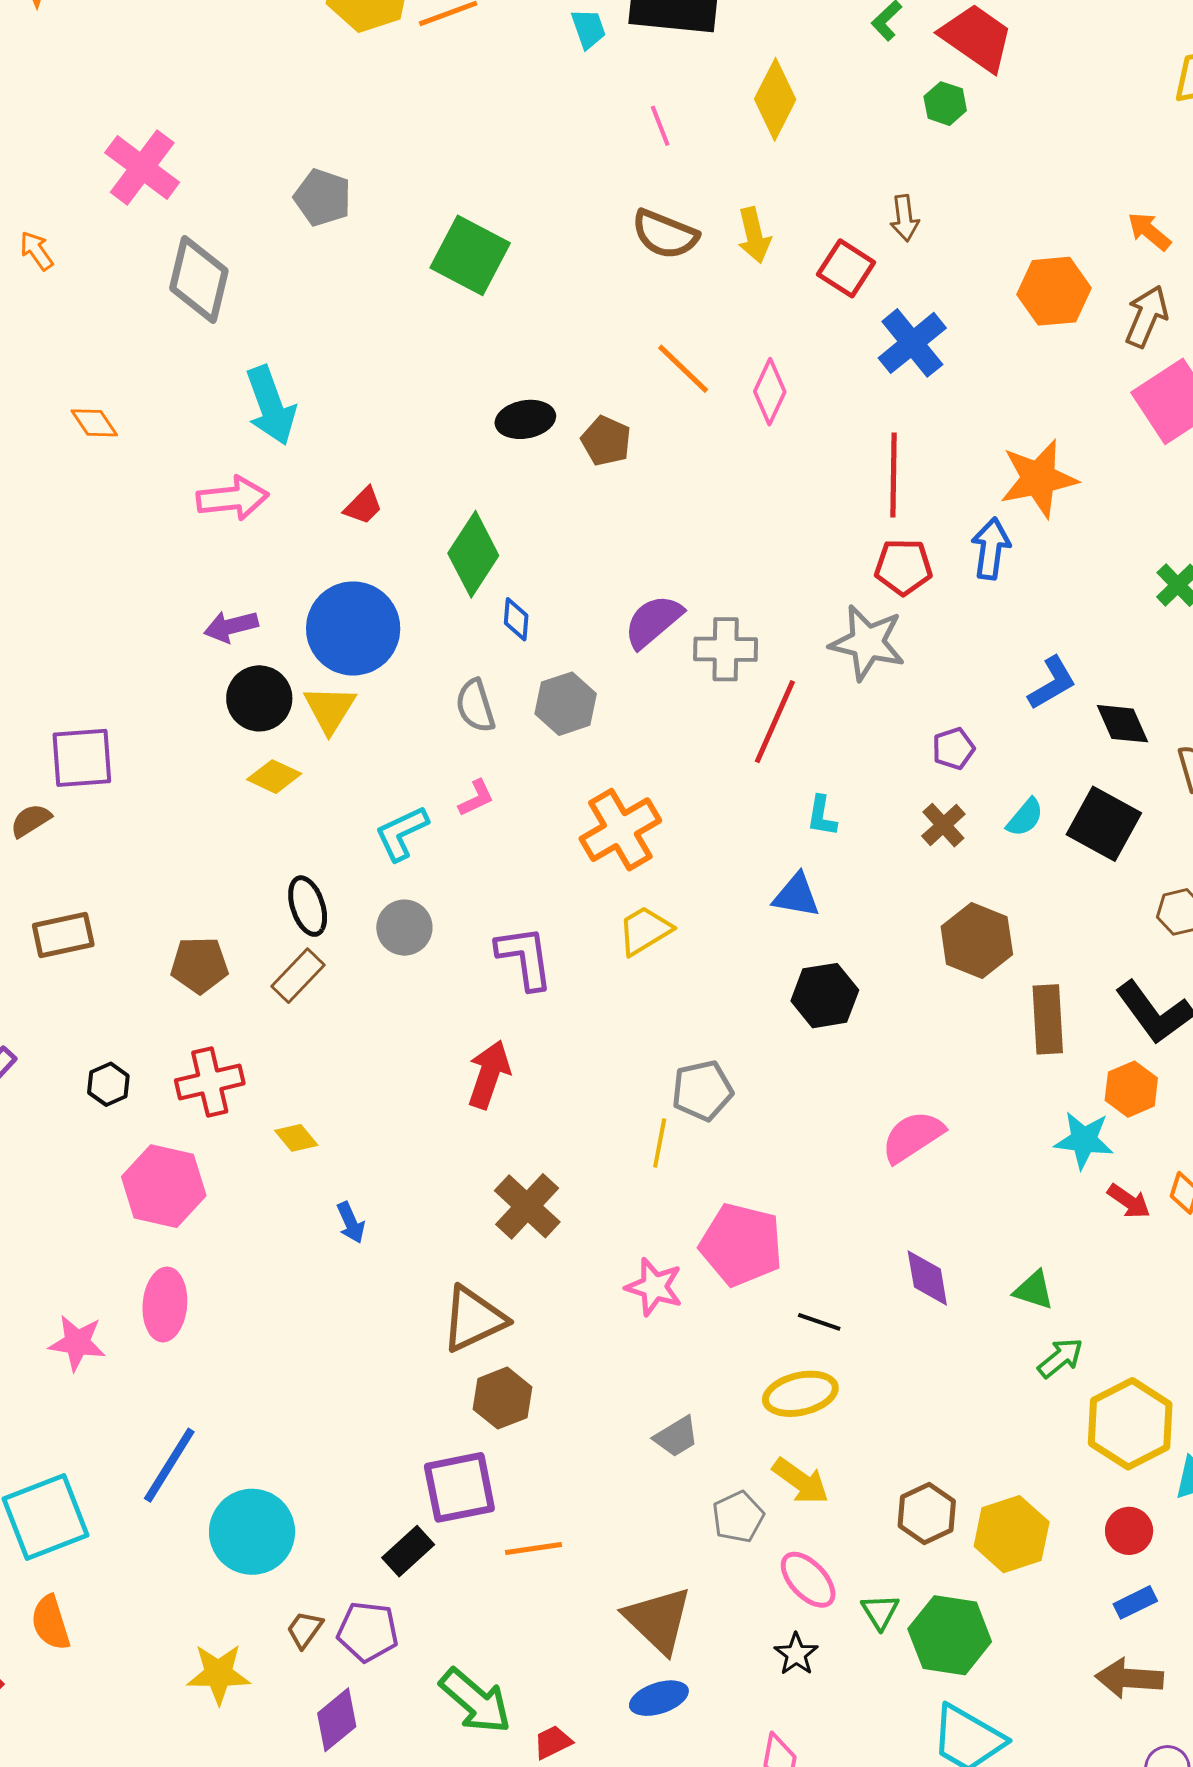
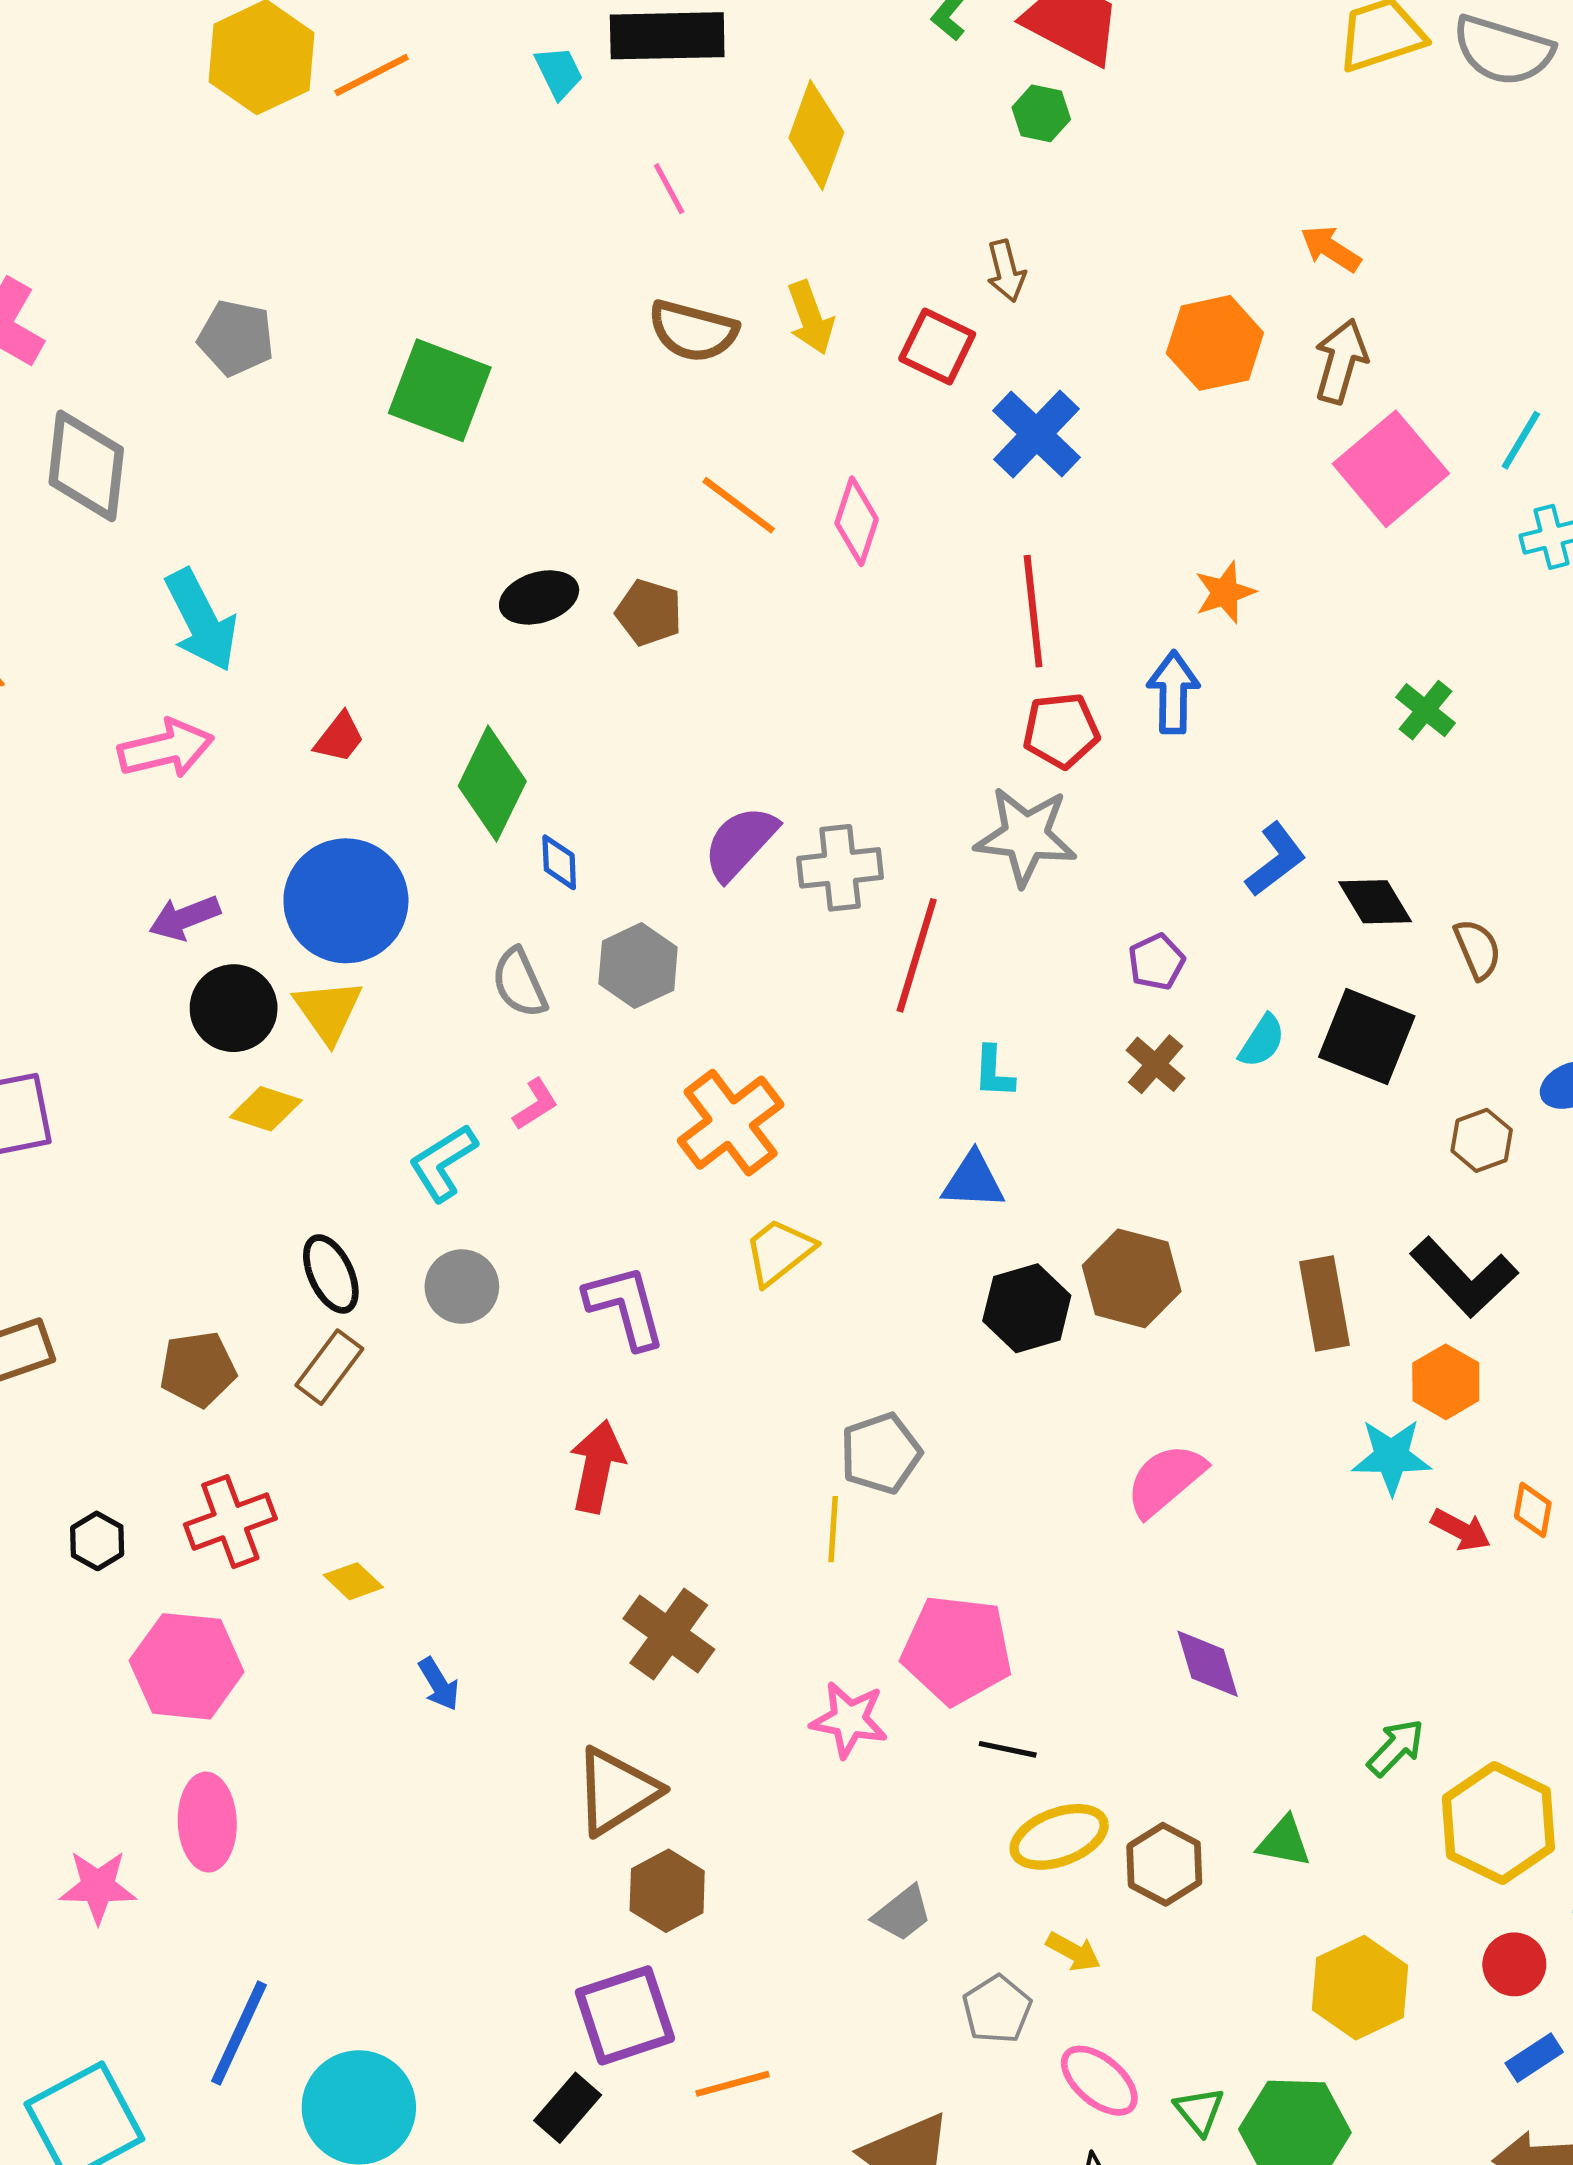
orange star: (1039, 479) -> (1225, 592), size x0.6
brown hexagon: (977, 941) -> (1132, 1278), moved
green triangle: (1034, 1290) -> (1284, 1842), moved
black line: (819, 1322) -> (1008, 1749), moved
yellow arrow: (801, 1481) -> (1073, 1952), size x0.7
brown hexagon: (927, 1513) -> (1164, 1864), moved

